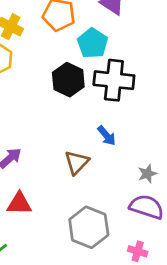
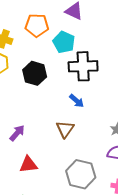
black hexagon: (68, 80) -> (35, 73), moved
blue arrow: (107, 136) -> (77, 101), moved

